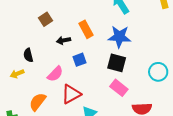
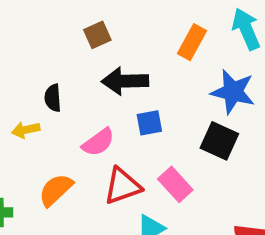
orange rectangle: (86, 29) -> (192, 42), moved, turned 48
black arrow: (64, 40) -> (125, 81), size x1.6
pink rectangle: (119, 88) -> (175, 184), moved

